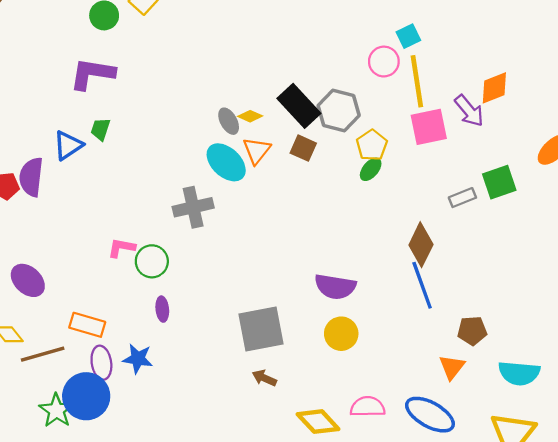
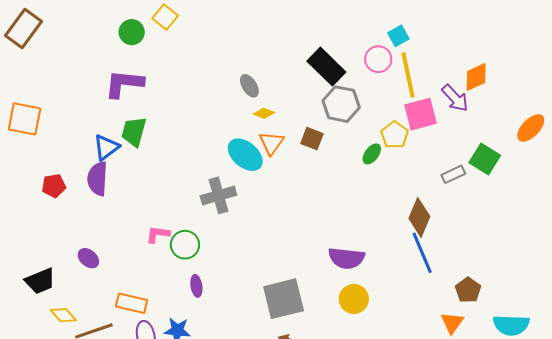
black rectangle: (299, 106) -> (326, 67), moved
gray ellipse: (229, 121) -> (249, 86), moved
green trapezoid: (100, 129) -> (134, 132), size x1.5
yellow pentagon: (372, 145) -> (395, 135), moved
purple semicircle: (31, 177) -> (98, 179), moved
green square: (499, 182) -> (485, 159), turned -36
purple ellipse: (28, 280) -> (88, 258), moved, size x0.7
brown pentagon: (472, 331) -> (468, 290), turned -30

